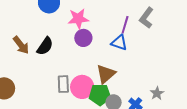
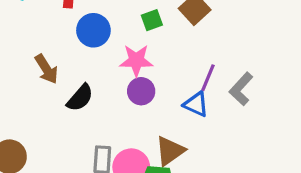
gray L-shape: (146, 18) -> (241, 89), moved
brown arrow: (21, 45) -> (46, 69), moved

